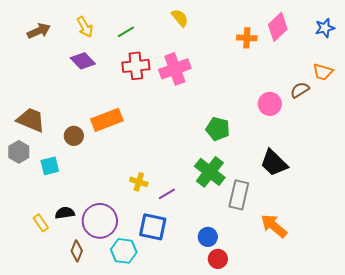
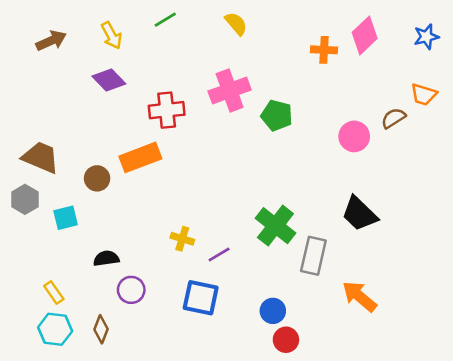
green line: (126, 32) -> (165, 20), moved
red cross: (136, 66) -> (167, 110), moved
green pentagon: (218, 129) -> (277, 115), moved
black semicircle: (65, 213) -> (106, 258), moved
purple circle: (100, 221) -> (131, 290), size x0.6
cyan hexagon: (124, 251) -> (55, 329), moved

